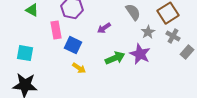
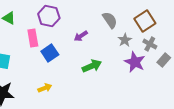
blue square: (73, 45) -> (50, 53), turned 30
purple star: (140, 54) -> (135, 62), moved
yellow arrow: (79, 68) -> (45, 88), moved, turned -56

